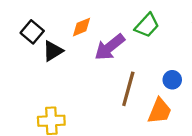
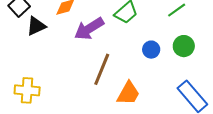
blue circle: (172, 80) -> (151, 50), moved

